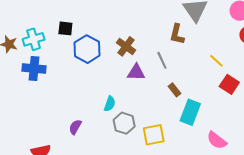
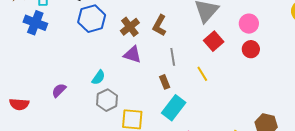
brown L-shape: (177, 34) -> (159, 25), moved
gray line: (162, 60) -> (173, 57), moved
yellow line: (216, 61) -> (202, 74), moved
red square: (229, 84) -> (214, 41), moved

